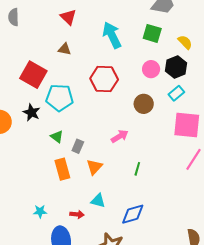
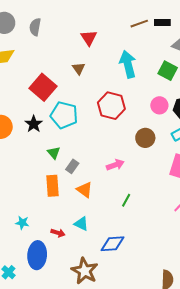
brown triangle: (65, 49) -> (79, 69), turned 32
orange triangle: (94, 167) -> (84, 190), turned -48

